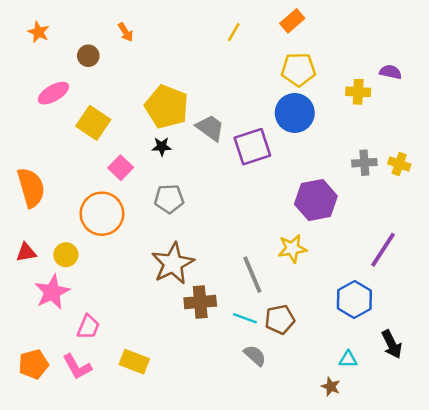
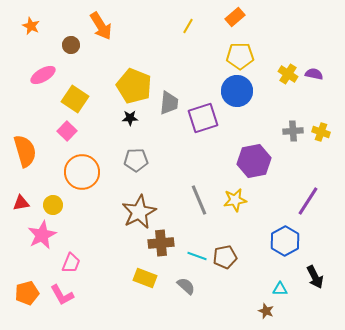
orange arrow: (126, 32) -> (101, 26), size x1.8
purple semicircle: (390, 72) -> (314, 74), moved
yellow cross: (358, 92) -> (288, 74), turned 30
gray trapezoid: (210, 128) -> (169, 103), turned 60
pink square: (121, 168) -> (67, 131), moved
gray line: (252, 275) -> (199, 200), moved
gray semicircle: (255, 355) -> (186, 286), moved
yellow rectangle: (134, 362) -> (145, 278), moved

